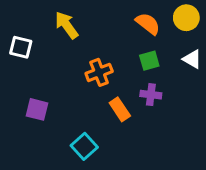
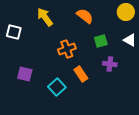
orange semicircle: (148, 24) -> (85, 16), moved
purple cross: (151, 95) -> (110, 64), moved
cyan square: (84, 146) -> (57, 87), moved

